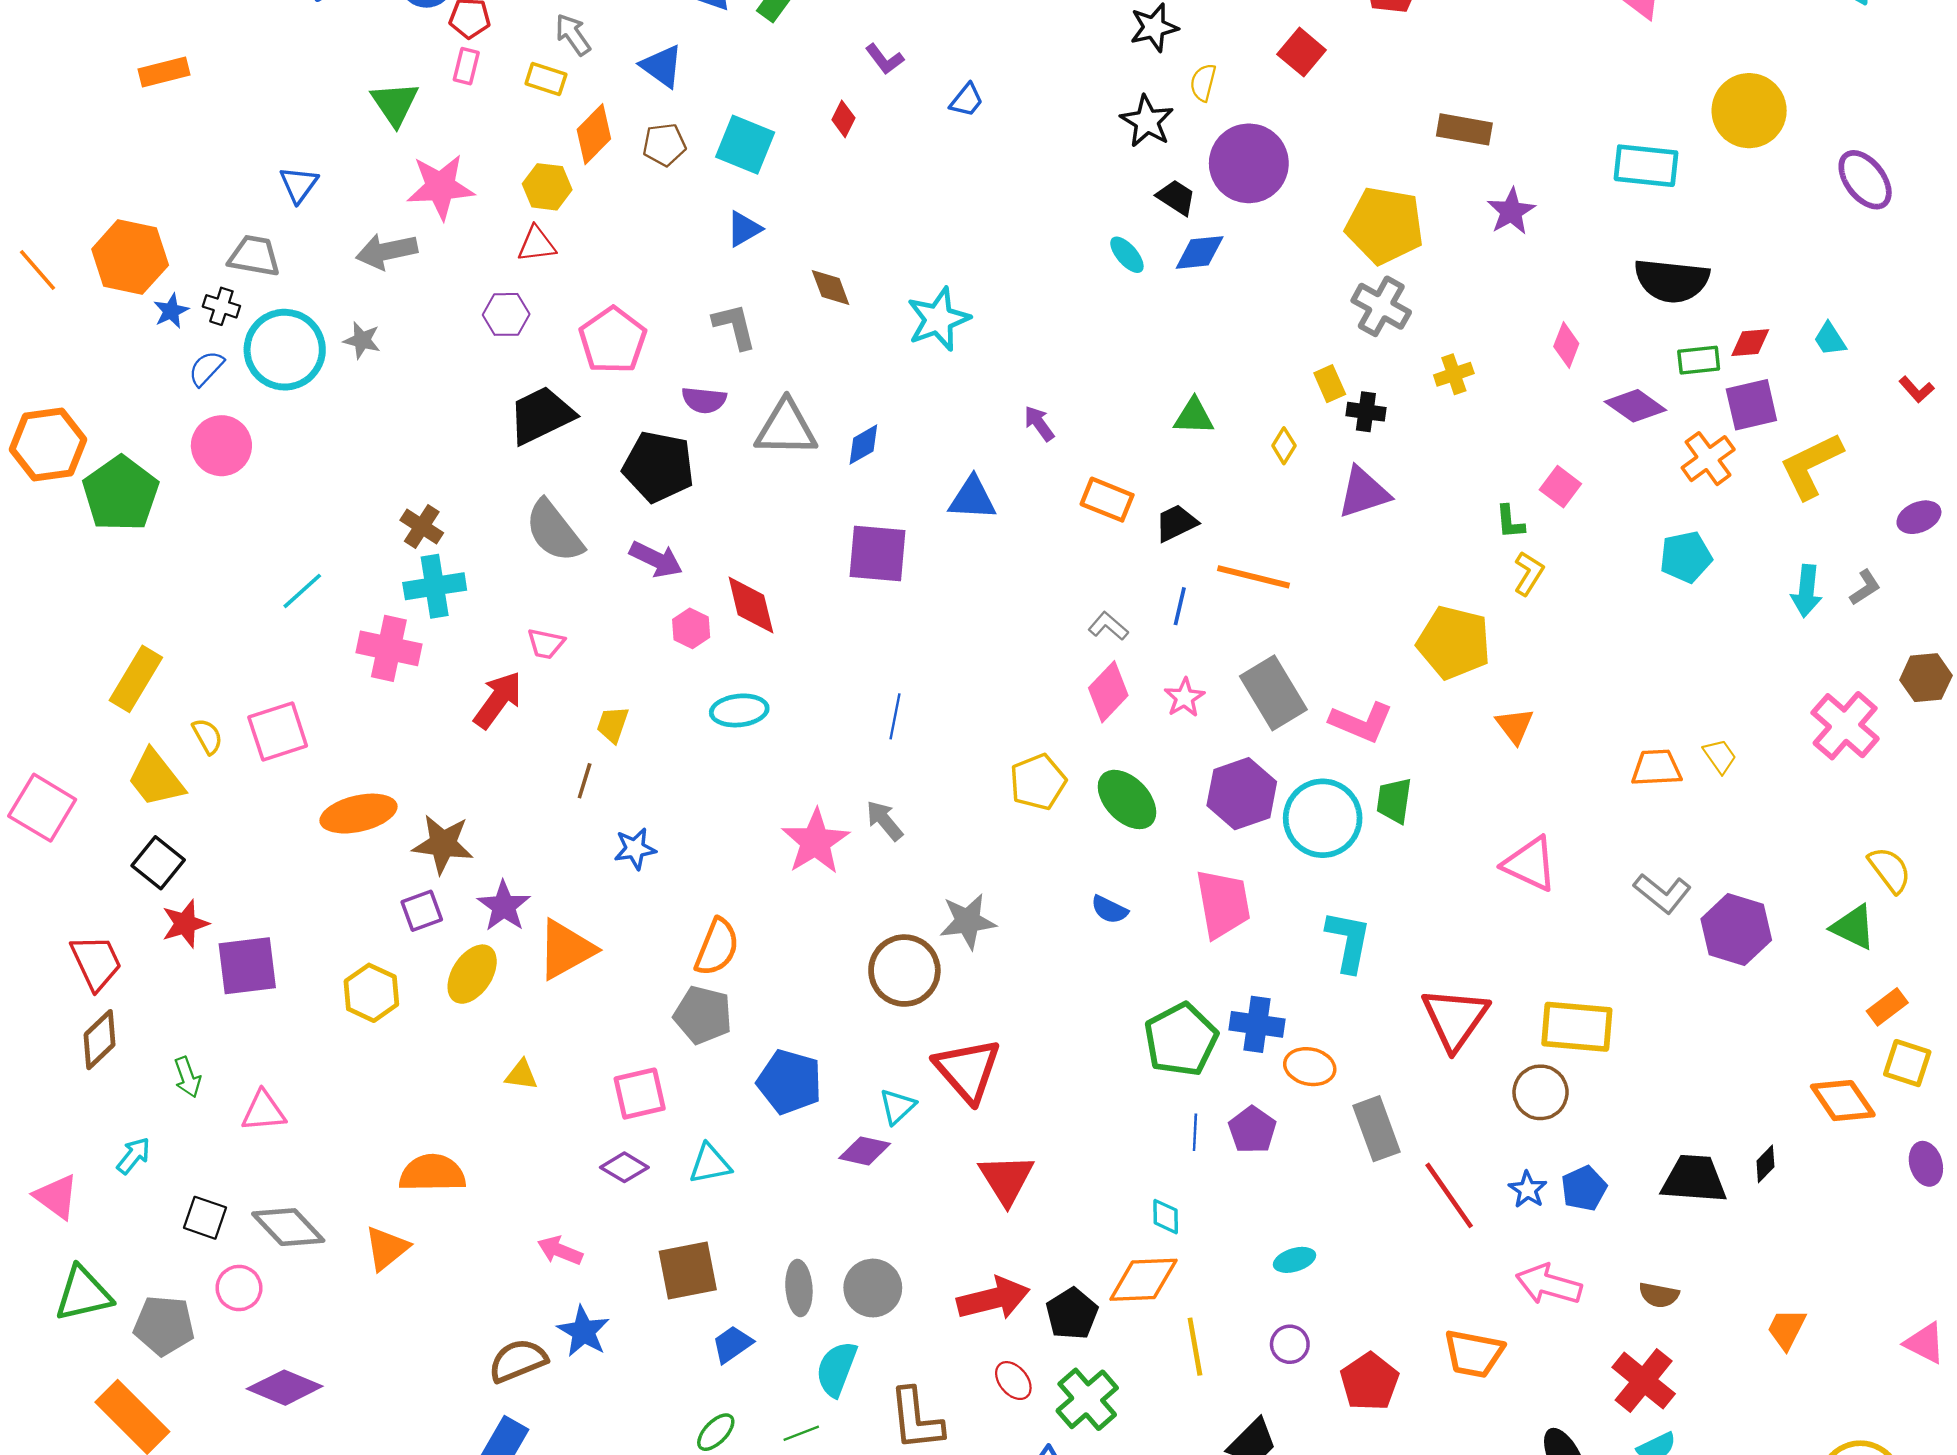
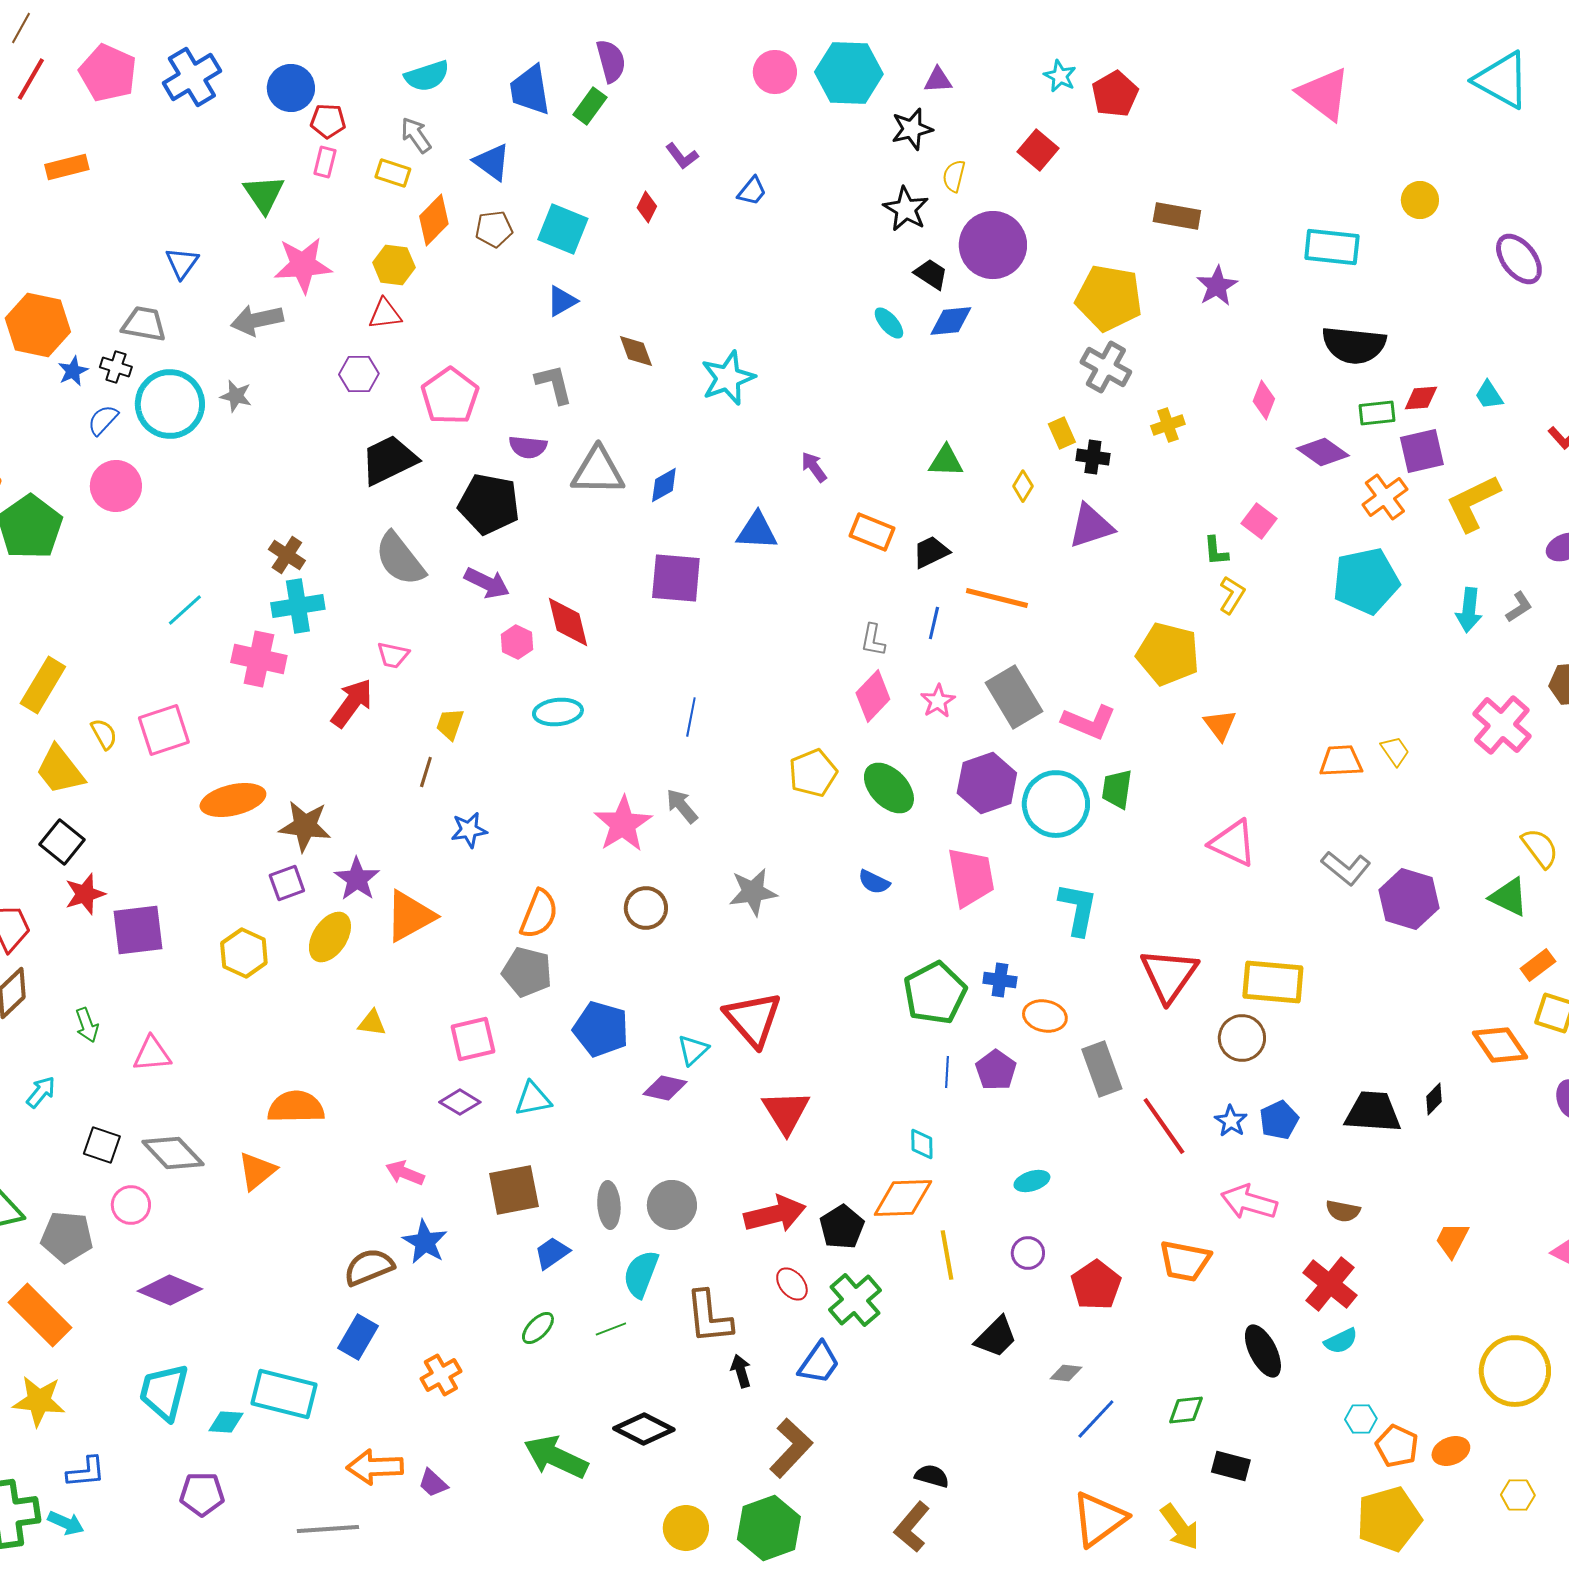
yellow circle: (1749, 111) -> (1420, 200), size x0.6
cyan pentagon: (1686, 557) -> (1366, 581), size x1.5
gray L-shape: (1108, 626) -> (873, 640), turned -120
brown circle: (904, 971) -> (646, 908), moved, size x0.7
blue cross: (1257, 1024) -> (1000, 980), size x0.7

